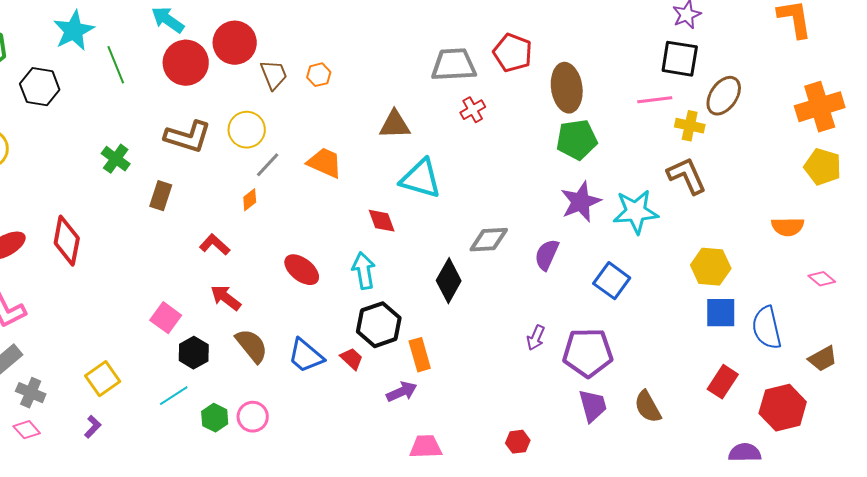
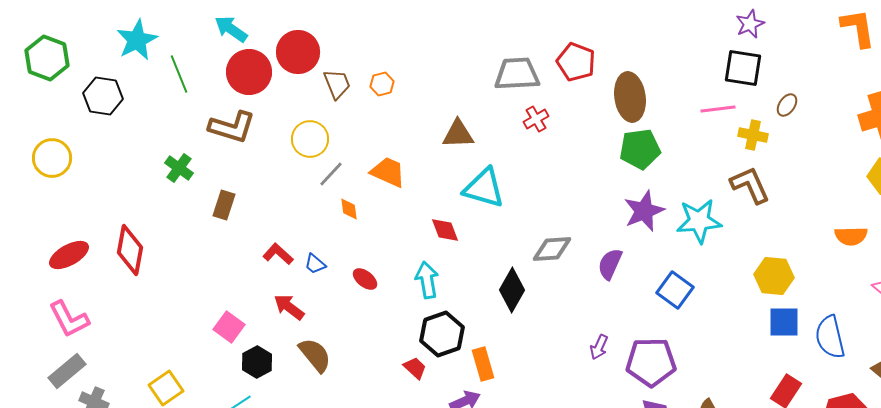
brown ellipse: (724, 96) -> (787, 105), size x0.6
brown L-shape: (188, 137) -> (232, 127), moved
orange diamond: (250, 200) -> (349, 209), moved, turned -60
red ellipse: (302, 270) -> (365, 279), size x0.7
blue trapezoid: (306, 356) -> (315, 264), moved, size x0.6

